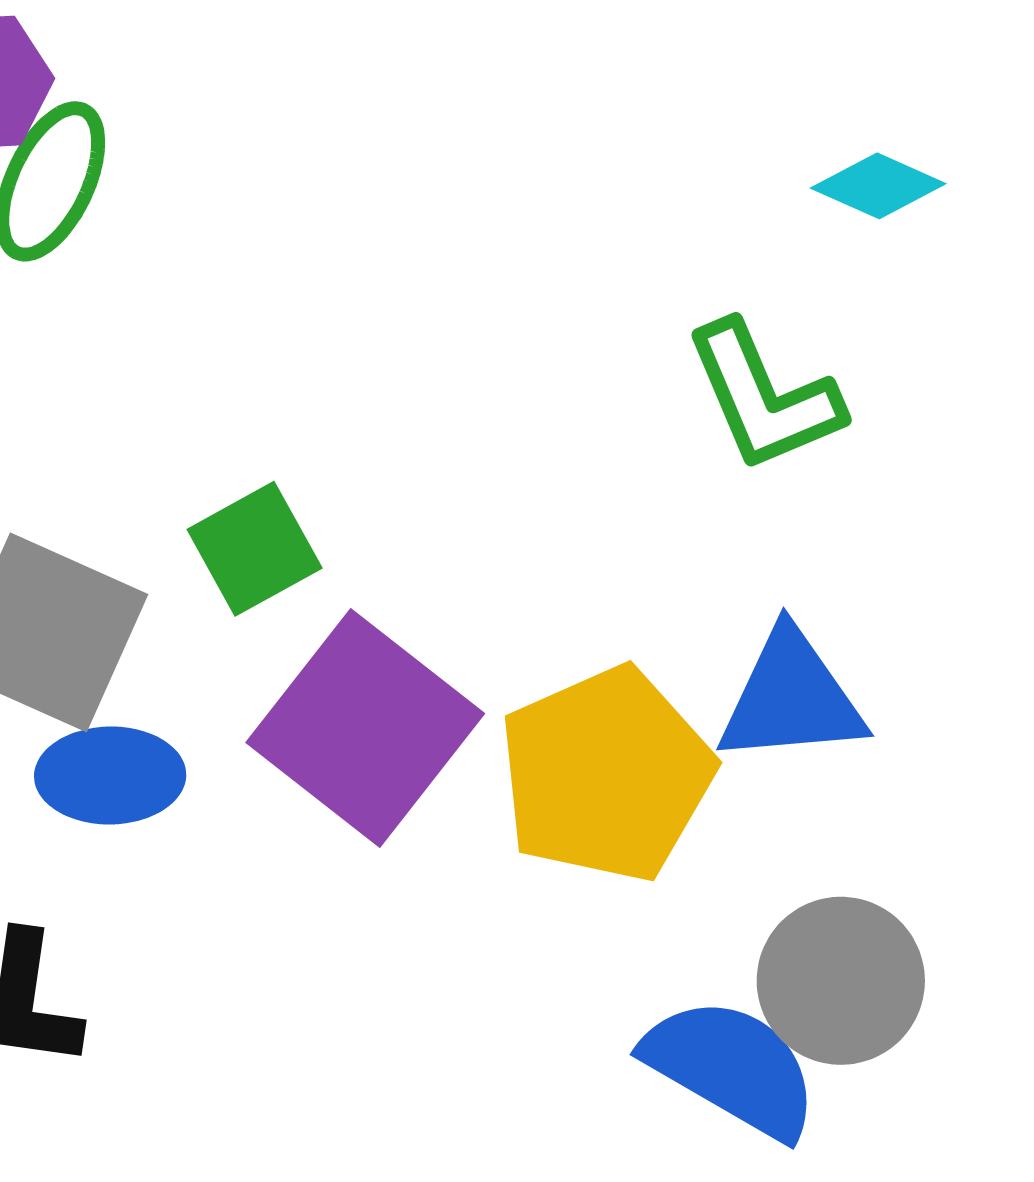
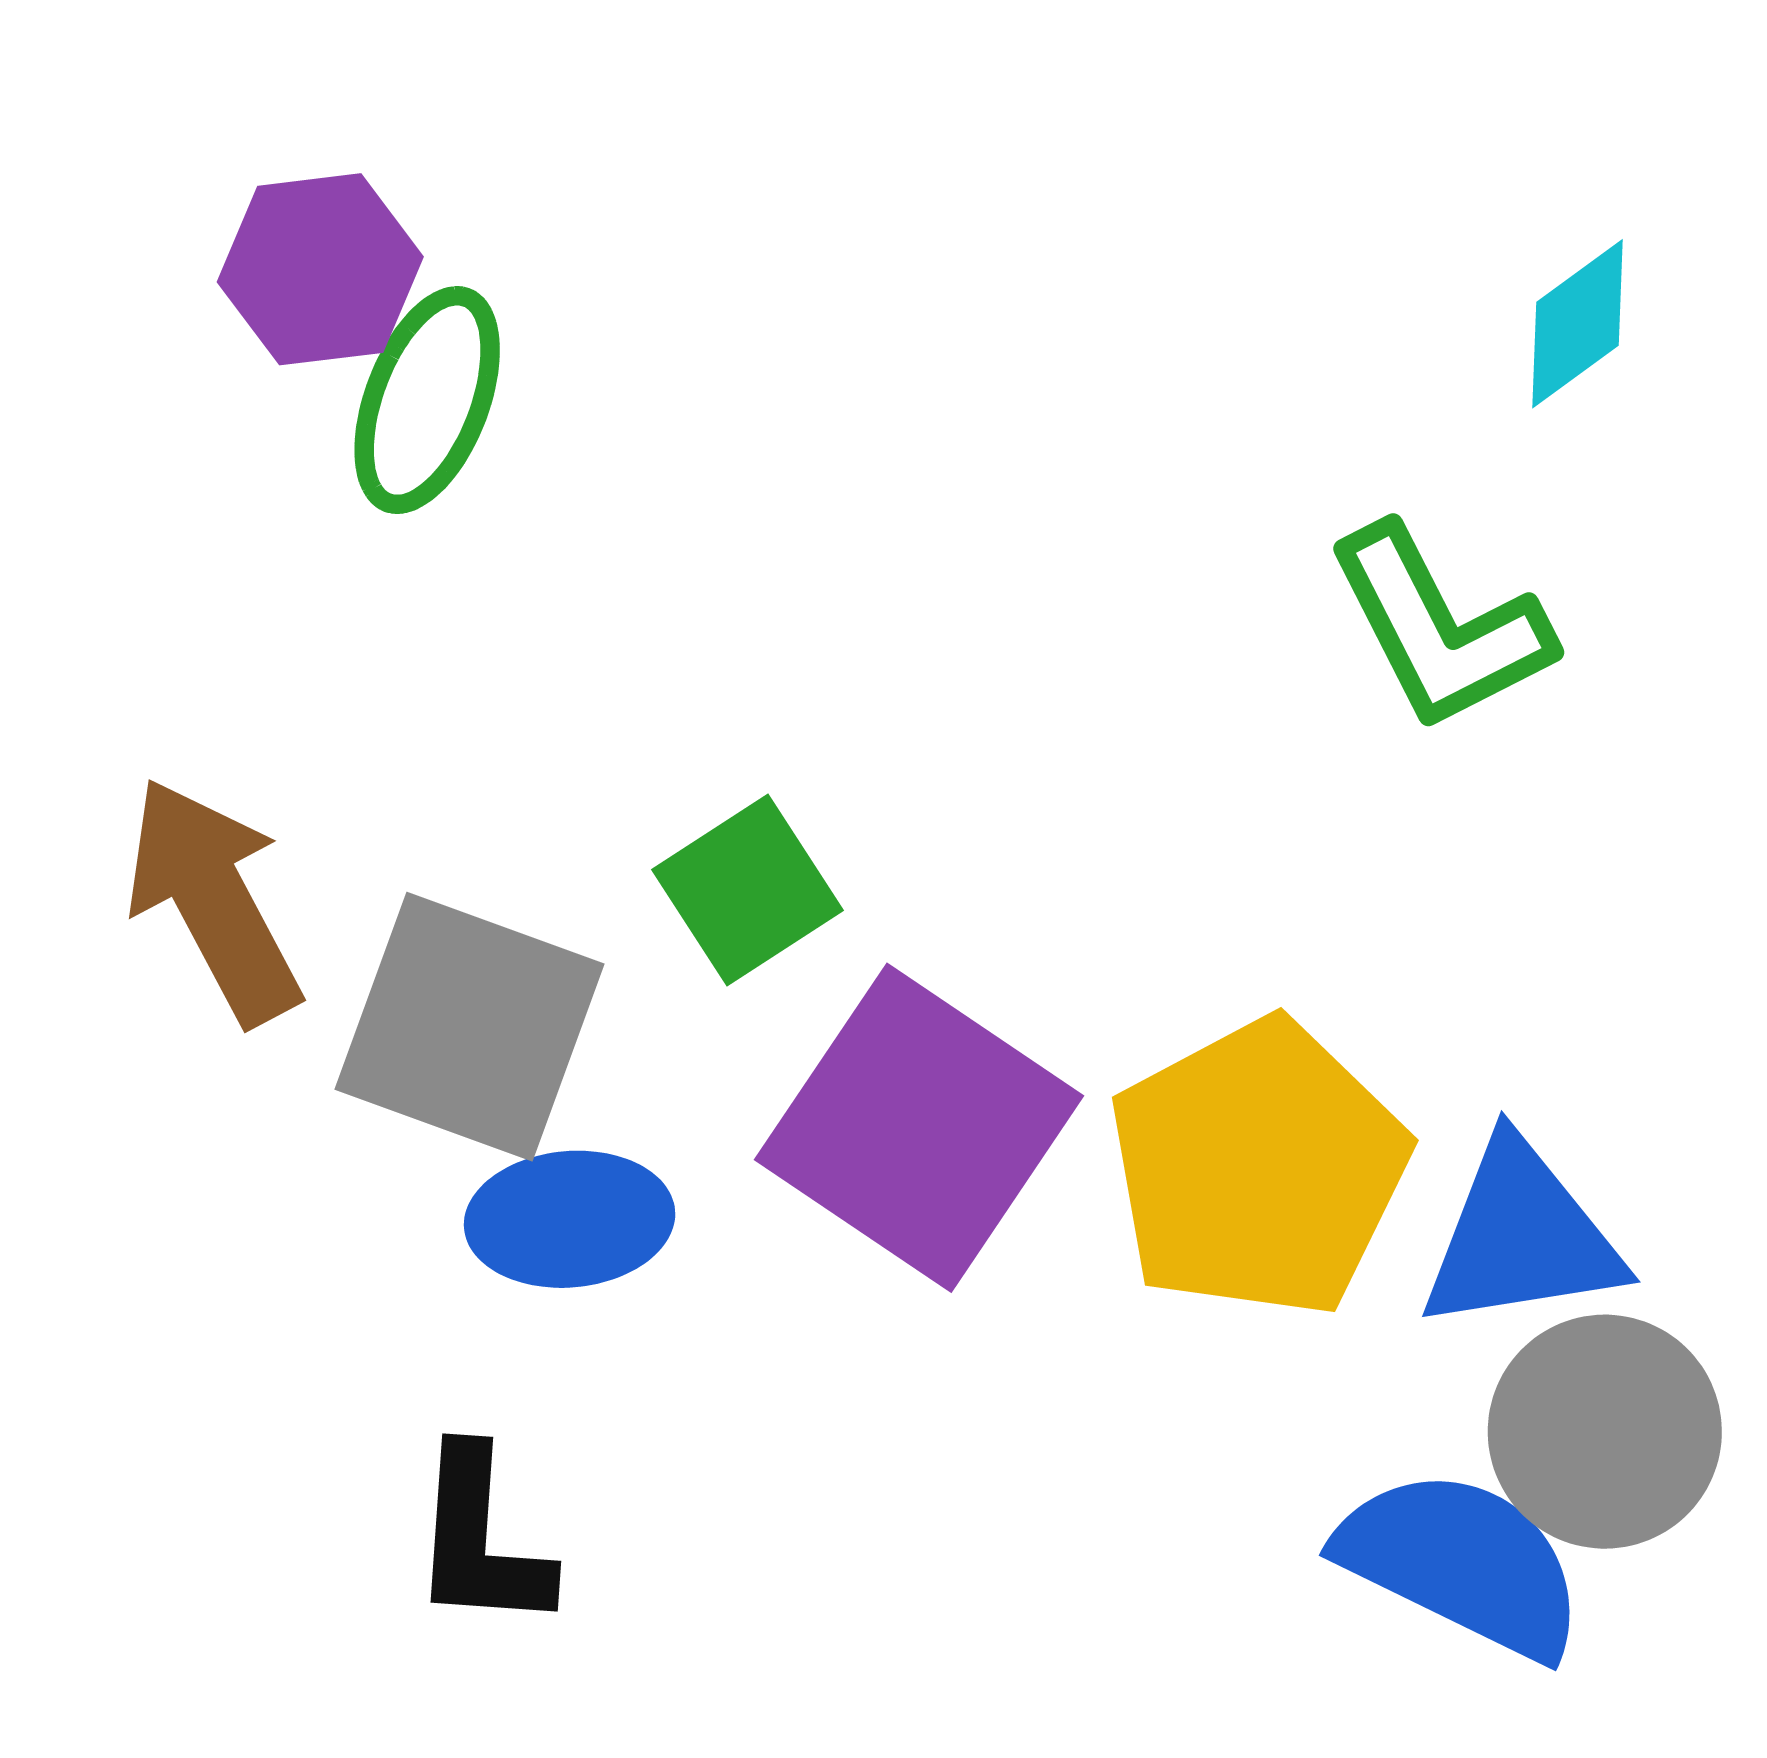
cyan diamond: (878, 186) -> (1578, 324), turned -56
blue triangle: (791, 698) -> (1521, 1236), moved

